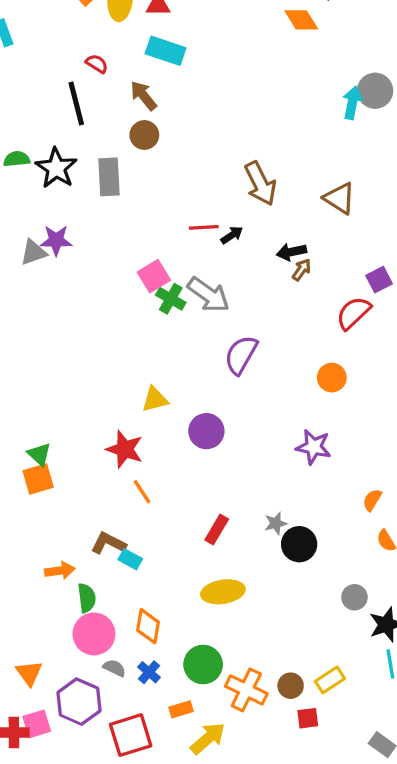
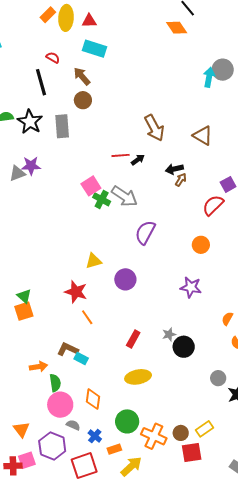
blue cross: (149, 672) -> (95, 436), moved
red square: (308, 718) -> (192, 452), size x1.5

